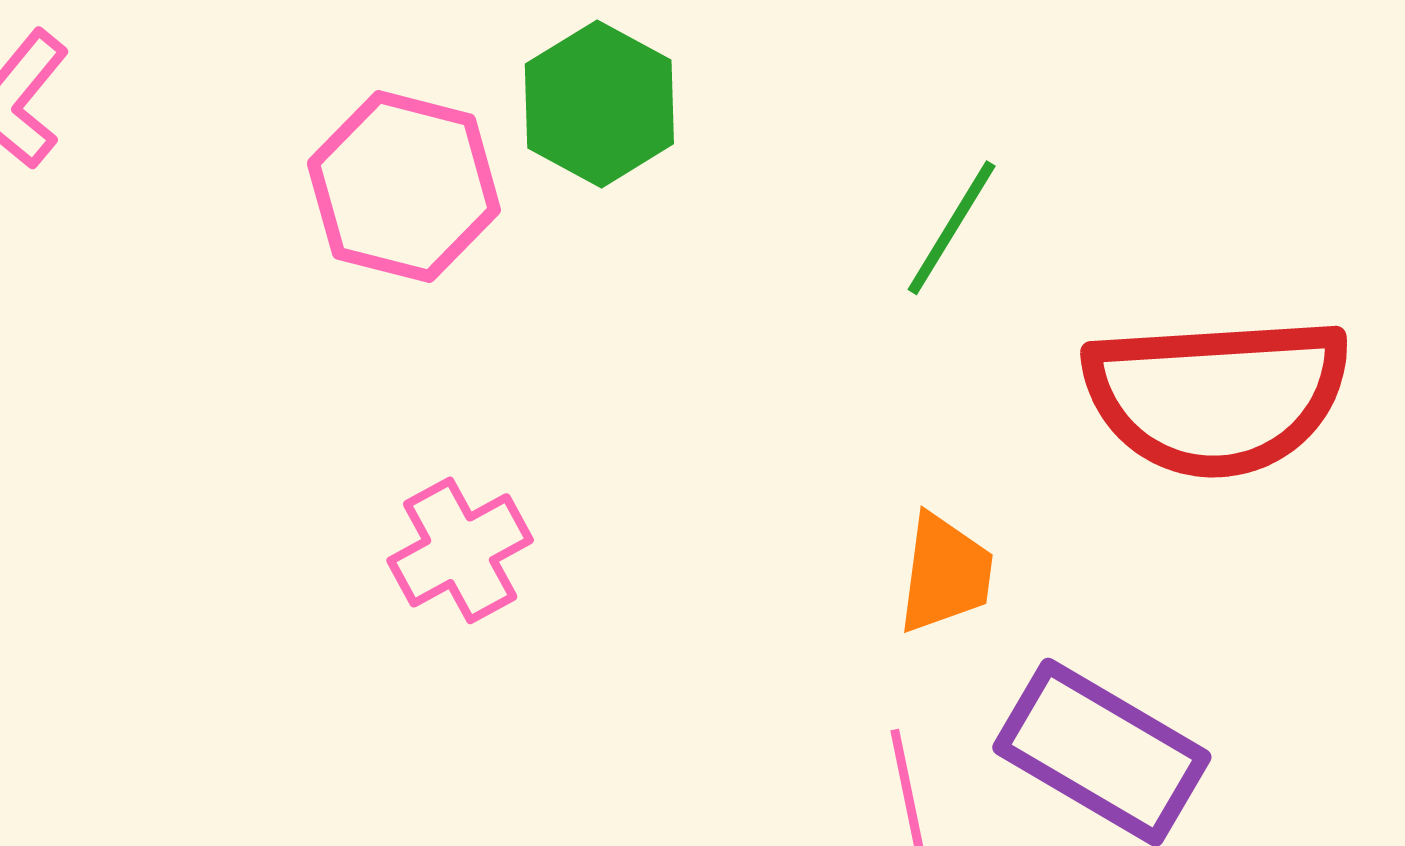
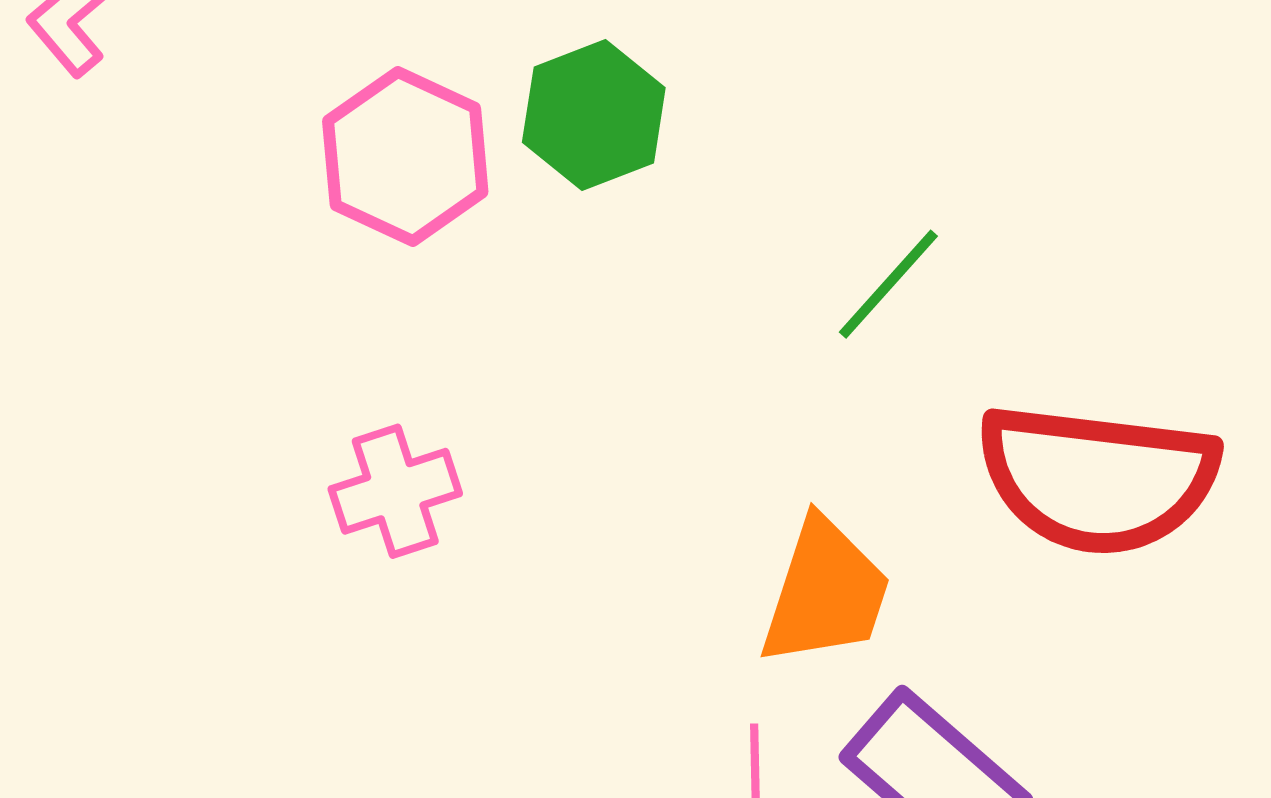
orange trapezoid: (945, 573) -> (825, 592), size x1.4

